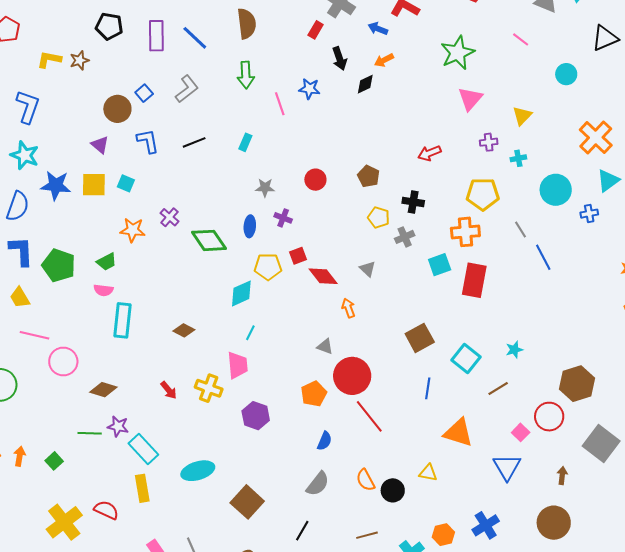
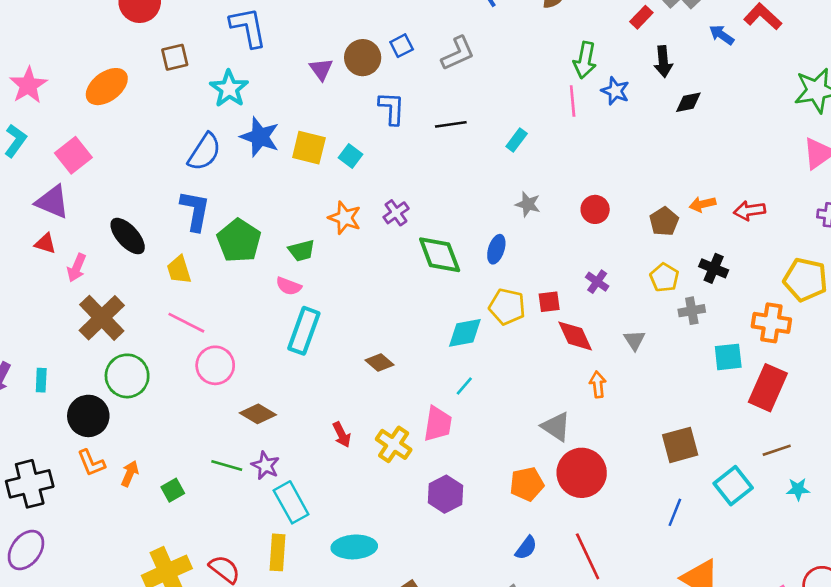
orange arrow: (384, 60) -> (702, 204), moved
green arrow: (246, 75) -> (585, 60), moved
blue L-shape: (28, 107) -> (248, 27), turned -44
purple triangle: (100, 145) -> (321, 69), moved
purple cross: (283, 218) -> (597, 282), moved
gray triangle: (325, 346) -> (556, 427), size x1.4
brown line: (498, 388) -> (777, 450), moved
red line: (369, 416) -> (588, 556), moved

